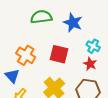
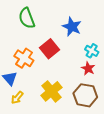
green semicircle: (41, 17) -> (27, 18), moved, turned -105
red square: (59, 54) -> (50, 49), moved, turned 36

